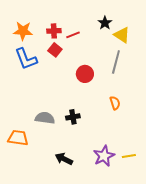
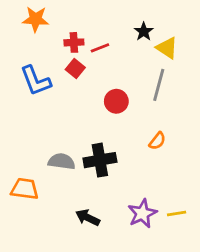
orange star: (23, 31) -> (36, 19), moved
orange semicircle: (115, 103) -> (157, 141), turned 56
black cross: (73, 117) -> (100, 160), size x1.6

